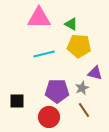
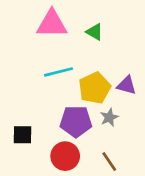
yellow pentagon: (79, 46) -> (95, 88), moved, turned -30
purple triangle: (95, 73) -> (127, 85), moved
brown line: (84, 110) -> (109, 161), moved

